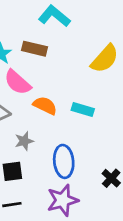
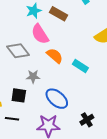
blue ellipse: (64, 161) -> (57, 99), turned -60

